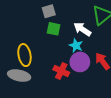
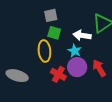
white arrow: (82, 29) -> (82, 35), turned -30
yellow ellipse: (24, 55) -> (44, 51), moved

